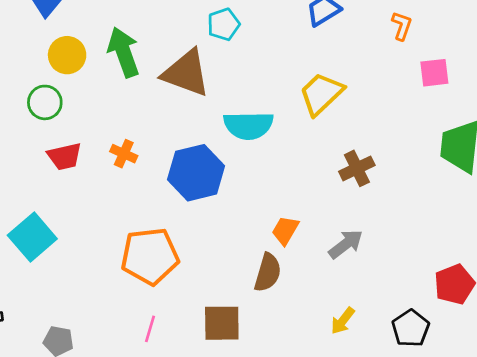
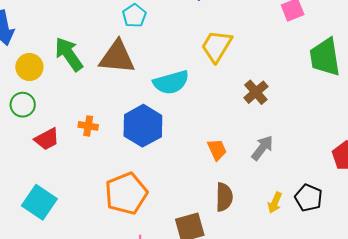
orange trapezoid: (285, 230) -> (217, 150), turned 140
brown semicircle: (268, 273) -> (224, 197), moved
black pentagon: (411, 328) -> (308, 198), moved

